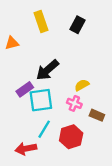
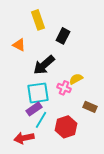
black rectangle: (78, 25) -> (63, 36), moved
orange triangle: (12, 43) -> (19, 45), moved, turned 40
purple rectangle: (25, 89) -> (34, 109), moved
pink cross: (74, 103) -> (64, 88), moved

